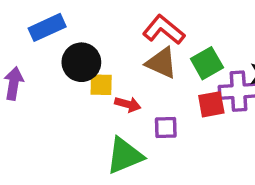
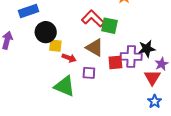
brown triangle: (161, 63) -> (95, 48), moved
green square: (207, 63) -> (109, 26), moved, turned 36
green triangle: (125, 156) -> (65, 86), turned 40

